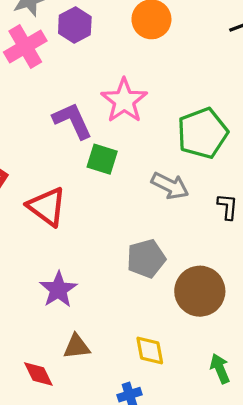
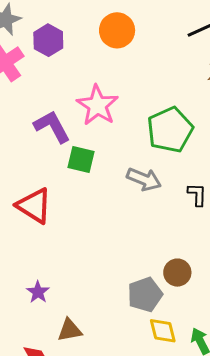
gray pentagon: (146, 259) -> (145, 295), moved
purple star: (58, 290) -> (38, 292), moved, size x0.7
brown circle: (200, 291) -> (177, 273), size x0.6
yellow diamond: (150, 350) -> (163, 331), moved

